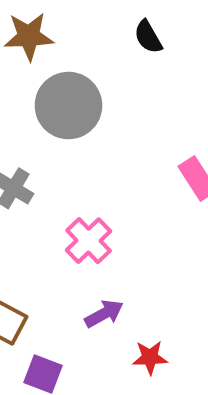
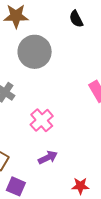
red star: (150, 357) -> (80, 186), moved

